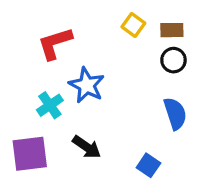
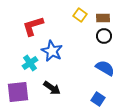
blue semicircle: (175, 114) -> (105, 68), turned -42
blue square: (148, 165) -> (98, 99), moved

